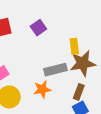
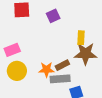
gray rectangle: (55, 70) -> (60, 79), moved
brown rectangle: (79, 92) -> (62, 65), moved, turned 32

